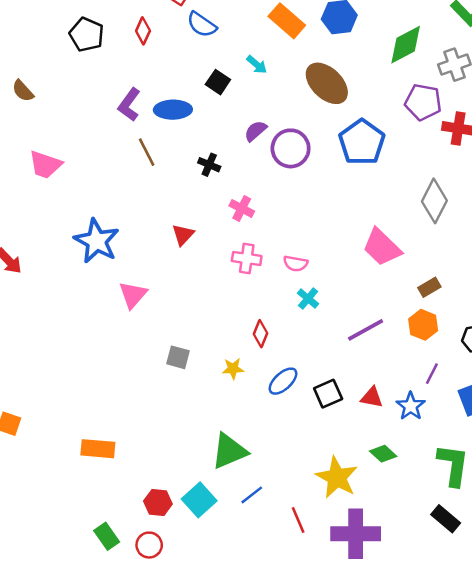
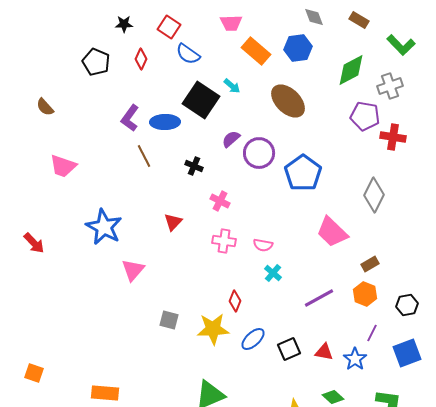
black square: (218, 82) -> (201, 100), size x1.8
blue pentagon: (362, 142) -> (303, 173), moved
yellow star: (233, 369) -> (213, 329), size x1.8

